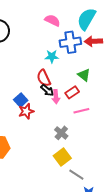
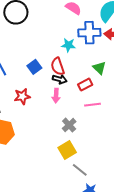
black arrow: (47, 90) -> (60, 79), turned -32
pink arrow: (56, 97) -> (56, 96), moved
blue square: (21, 100) -> (34, 67), moved
red star: (26, 111) -> (22, 96), moved

